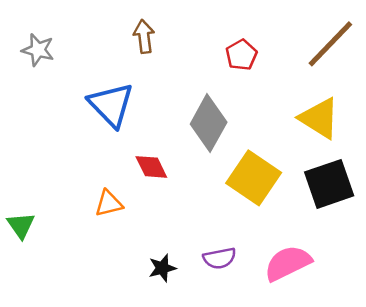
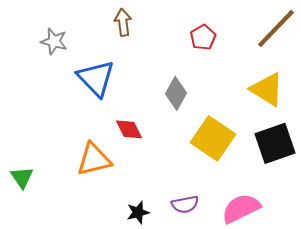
gray star: (38, 50) -> (54, 41), moved
gray diamond: (209, 123) -> (176, 93), size x0.7
orange triangle: (109, 203) -> (94, 159), size x1.5

